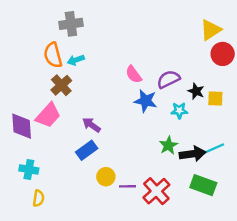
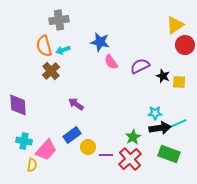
blue star: (146, 101) -> (100, 42), moved
cyan star: (179, 110) -> (155, 113), moved
pink trapezoid: (48, 115) -> (46, 150), moved
green star: (168, 145) -> (133, 137), moved
blue rectangle: (87, 150) -> (72, 135), moved

